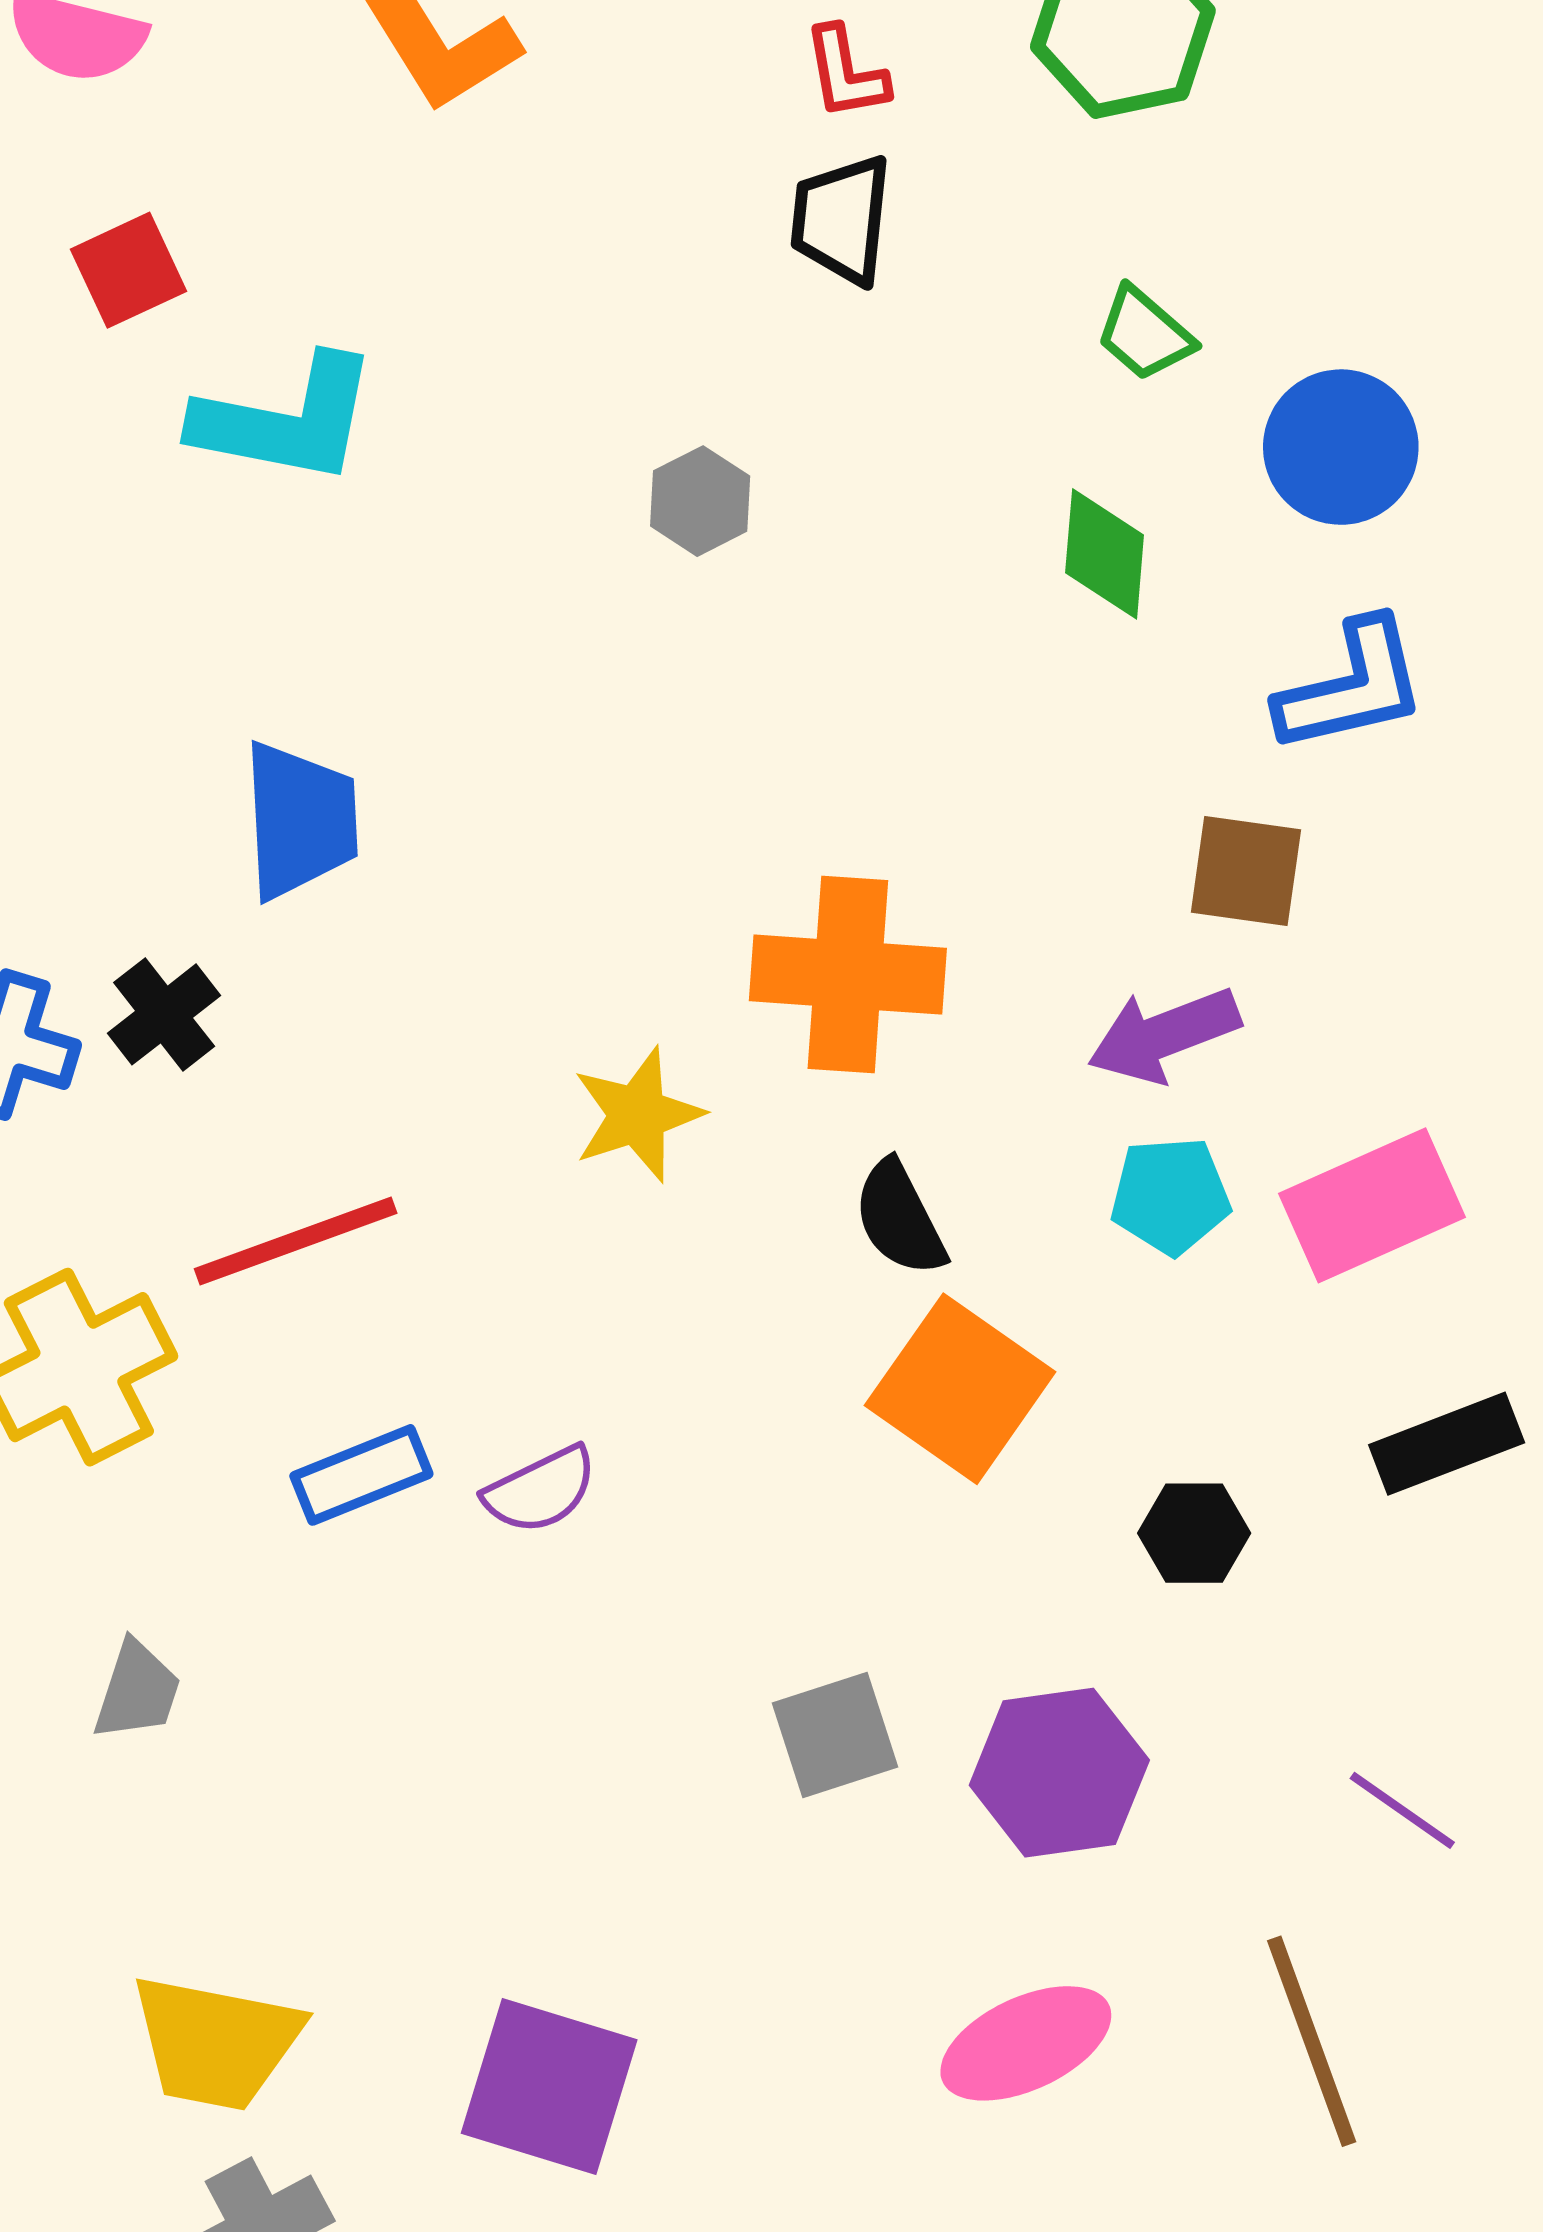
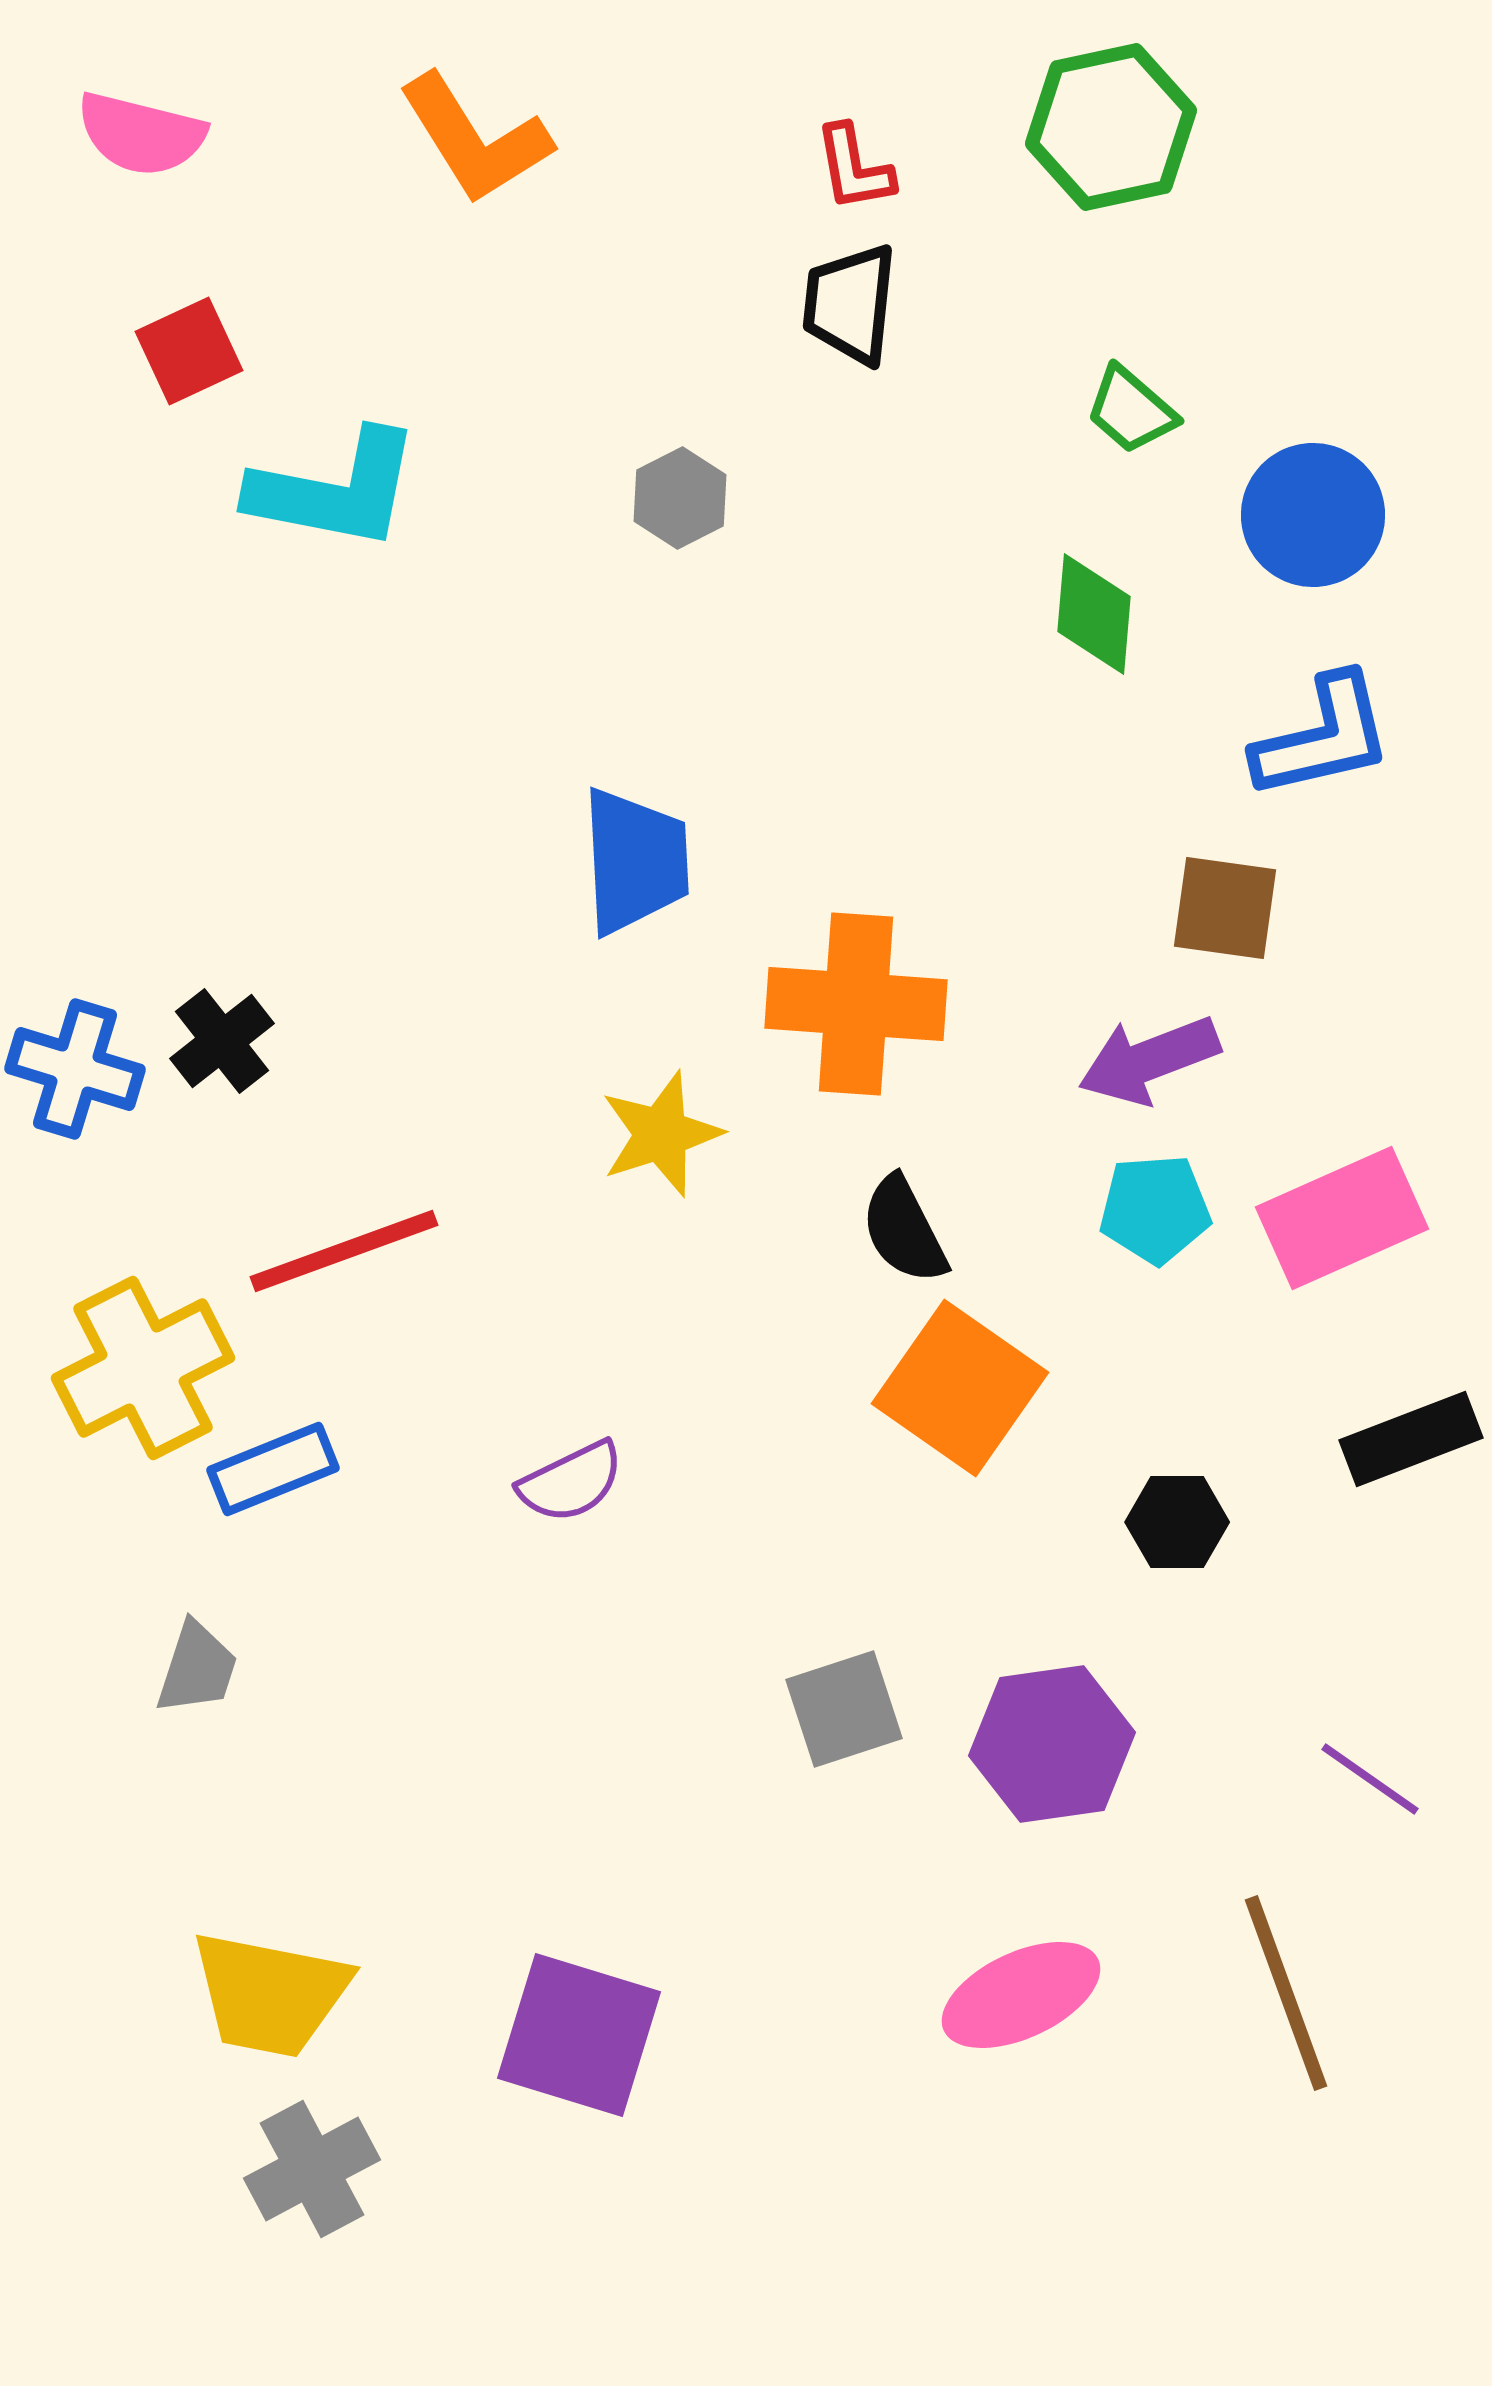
gray hexagon: (700, 501) -> (680, 498), moved
blue trapezoid: (300, 820) -> (635, 861), moved
blue rectangle: (361, 1475) -> (273, 1469), moved

